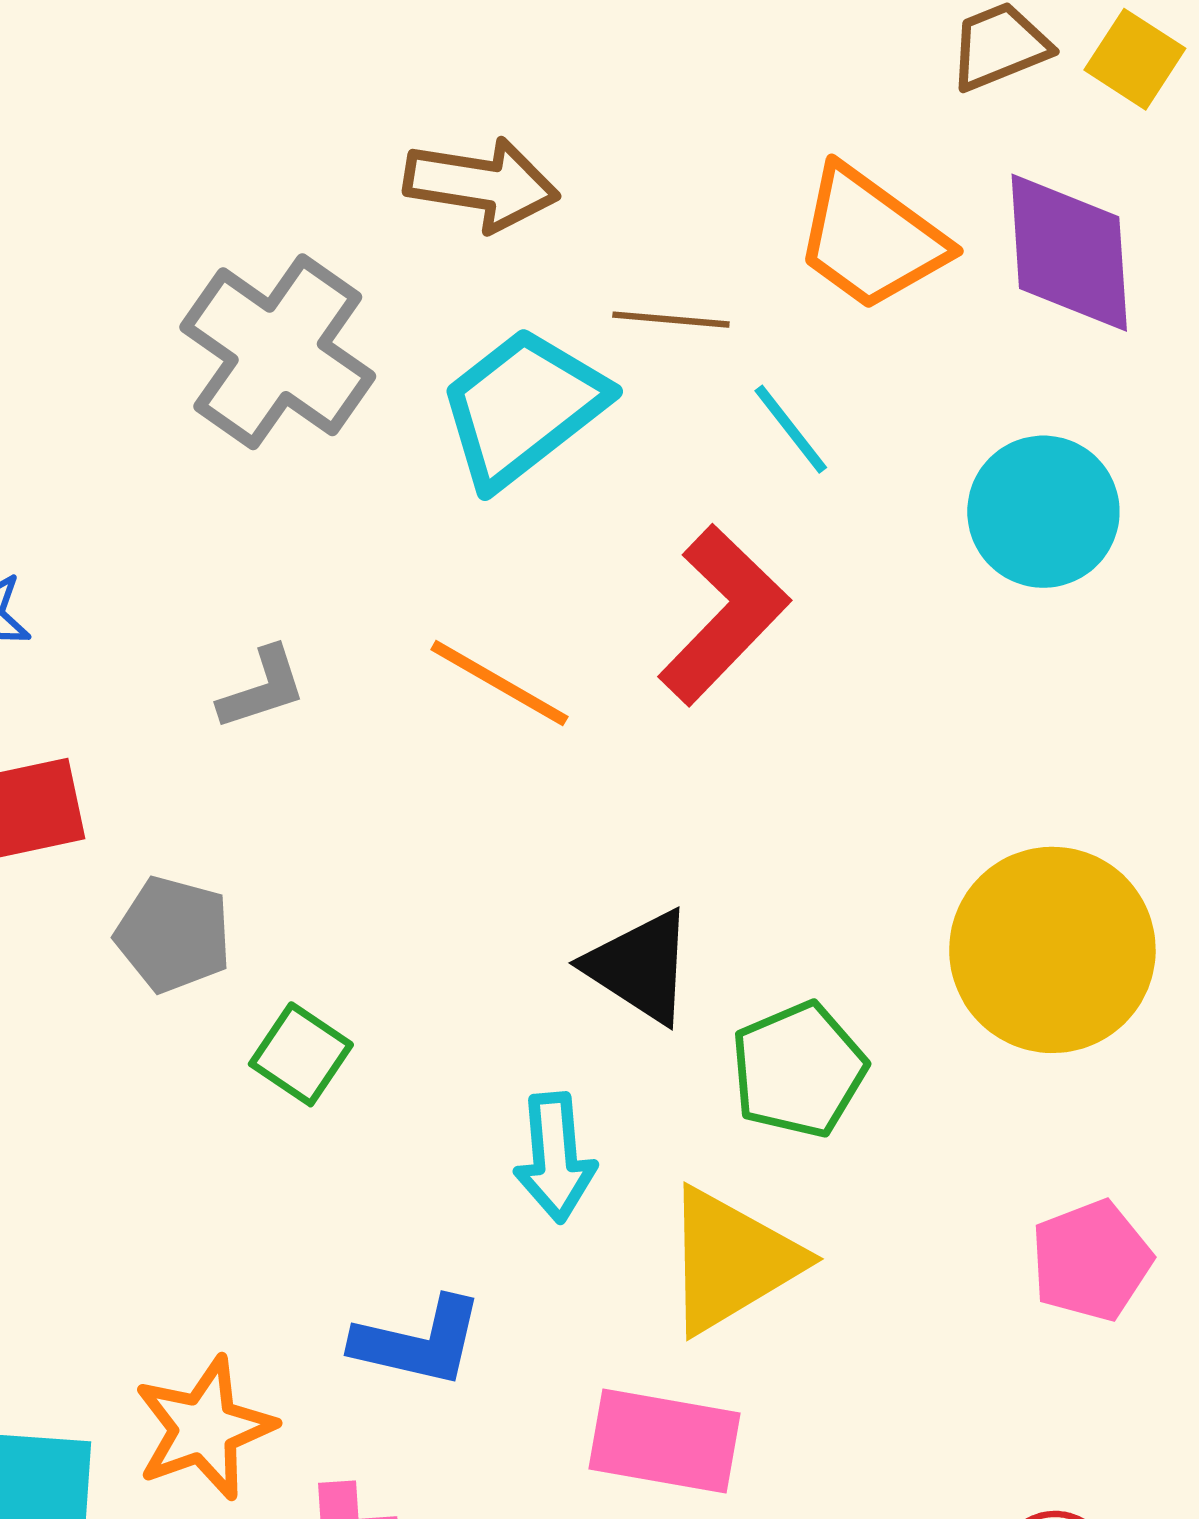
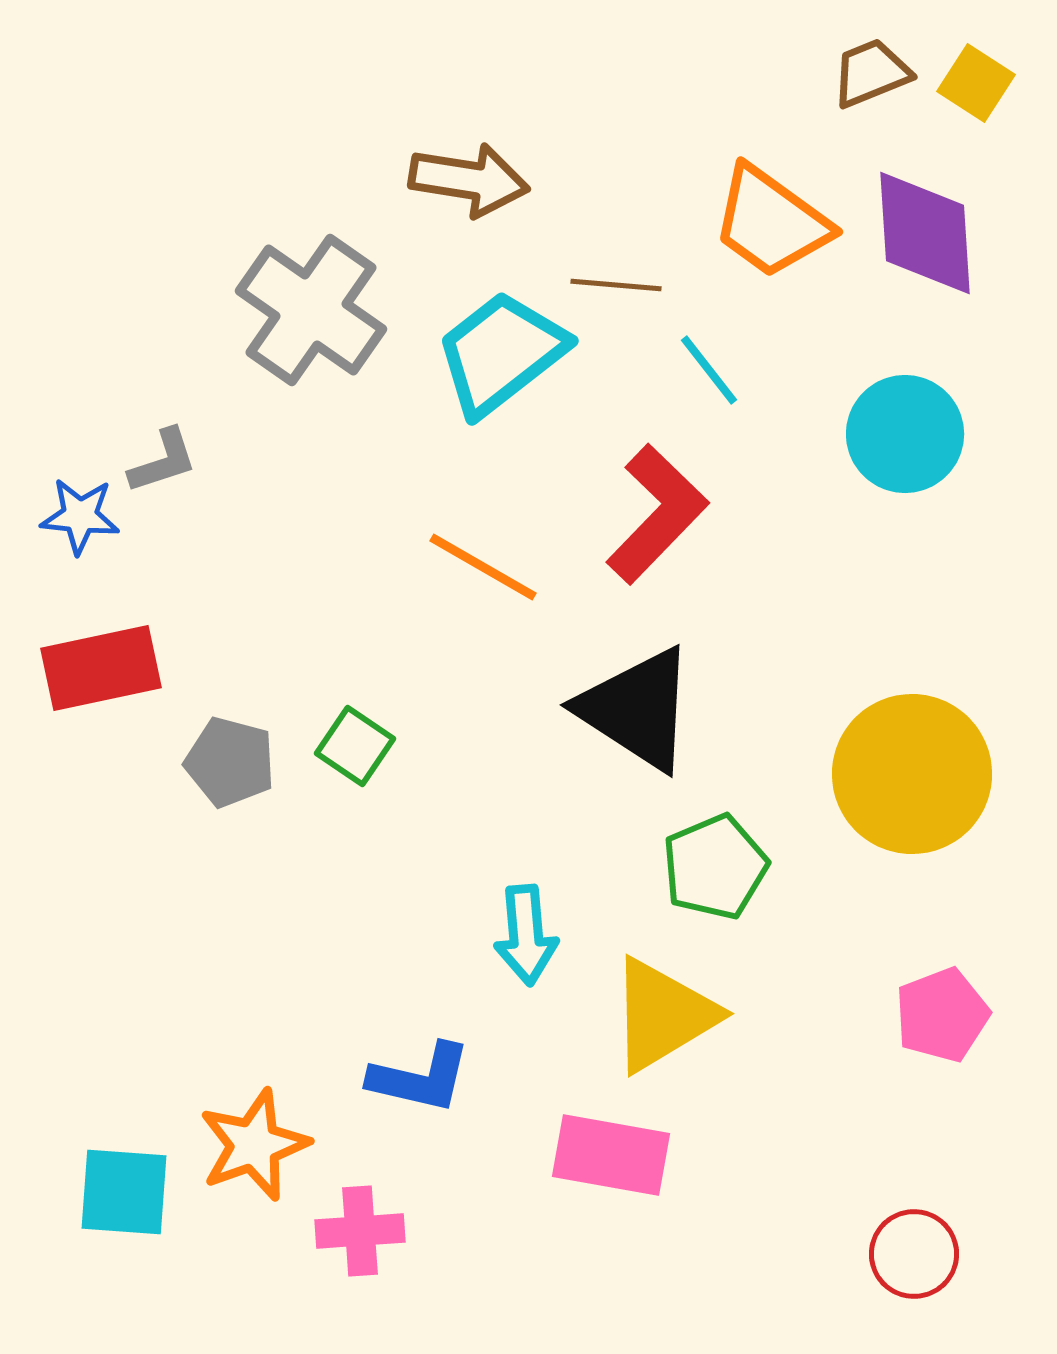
gray L-shape: (262, 688) -> (163, 461), moved
black triangle: (640, 967) -> (637, 709), moved, size x1.4
green square: (301, 1054) -> (355, 746), moved

